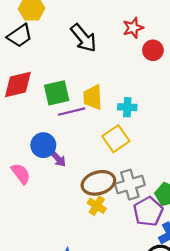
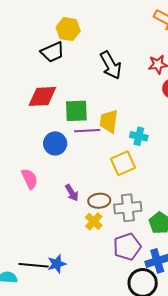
blue circle: (43, 145) -> (55, 143), moved
purple arrow: (58, 158) -> (72, 193), moved
brown ellipse: (98, 183) -> (99, 201), size x0.7
purple pentagon: (148, 212) -> (127, 247), moved

